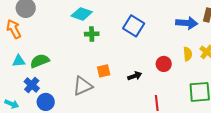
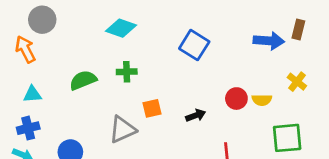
green cross: (92, 34) -> (127, 72), moved
yellow semicircle: (188, 54) -> (262, 100), moved, turned 96
green semicircle: (40, 61) -> (83, 80), moved
blue cross: (32, 85) -> (28, 128), moved, turned 35

